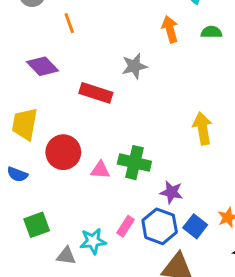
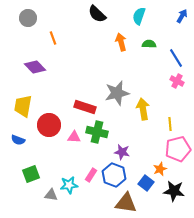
gray star: (134, 66) -> (117, 93), moved, size x1.4
red rectangle: (96, 93) -> (85, 107), moved
blue square: (195, 226) -> (146, 183), moved

